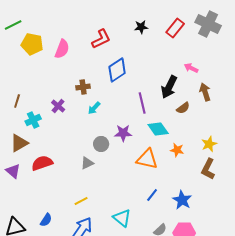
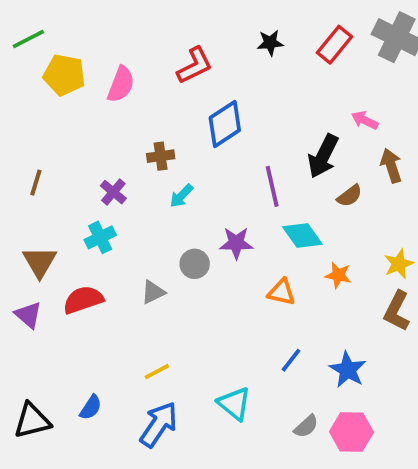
cyan cross: (33, 120) -> (100, 237), moved
brown triangle: (19, 143) -> (40, 262), turned -30
orange triangle: (147, 159) -> (282, 292), size x0.7
gray triangle: (87, 163) -> (153, 292), moved

